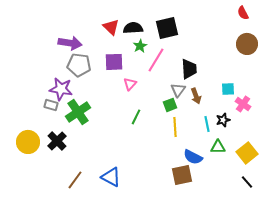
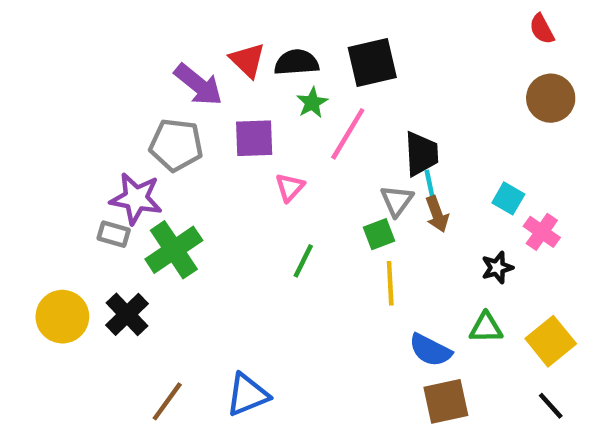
purple arrow: (70, 43) -> (198, 85), moved, turned 30
cyan square: (228, 89) -> (508, 198), turned 32
cyan line: (207, 124) -> (430, 187), moved
brown square: (182, 175) -> (446, 401), moved
blue triangle: (111, 177) -> (247, 395), turned -50

